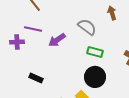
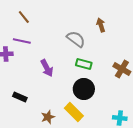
purple arrow: (57, 40) -> (47, 68), moved, turned -84
black rectangle: (36, 78) -> (20, 97), moved

